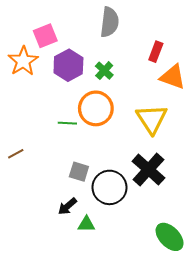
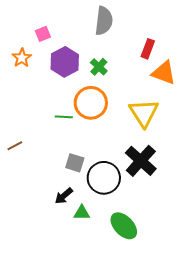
pink square: (45, 36) -> (43, 34), size x0.7
orange star: (23, 61) -> (22, 58), size x0.7
green ellipse: (170, 237) -> (124, 226), moved

